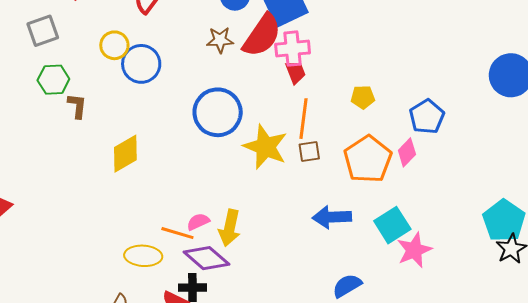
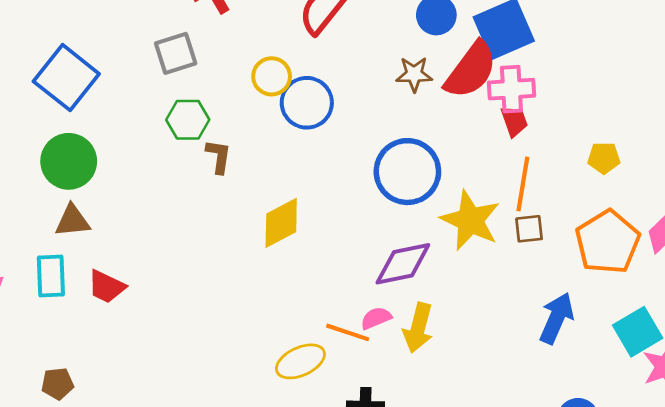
blue arrow: (332, 217) -> (557, 318), turned 114
yellow ellipse: (143, 256) -> (300, 361), turned -30
purple diamond: (206, 258) -> (403, 264), moved, turned -54

